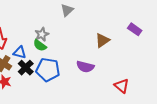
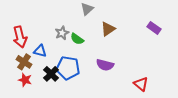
brown triangle: (102, 40) -> (108, 29), moved
green semicircle: (40, 45) -> (77, 39), moved
black cross: (26, 68) -> (51, 74), moved

